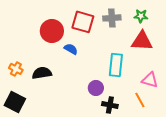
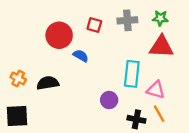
red square: (83, 22) -> (94, 25), size x0.6
pink triangle: (150, 80) -> (156, 90), moved
black square: (15, 102) -> (17, 116), turned -30
black cross: (110, 105) -> (136, 119), moved

